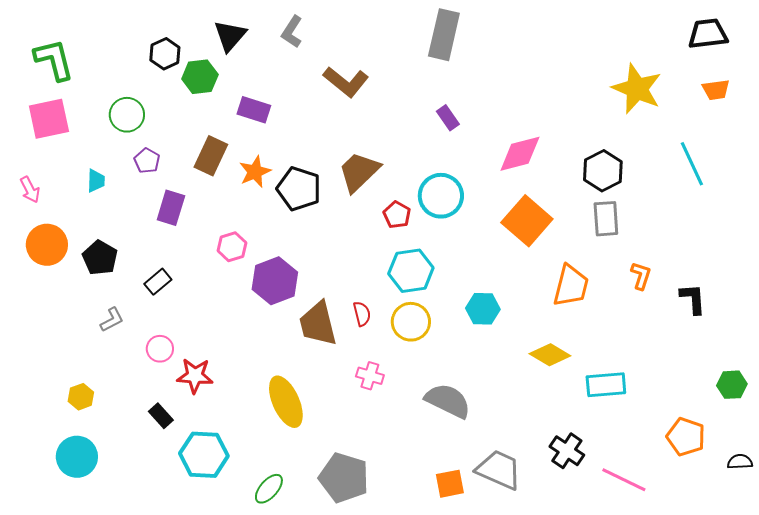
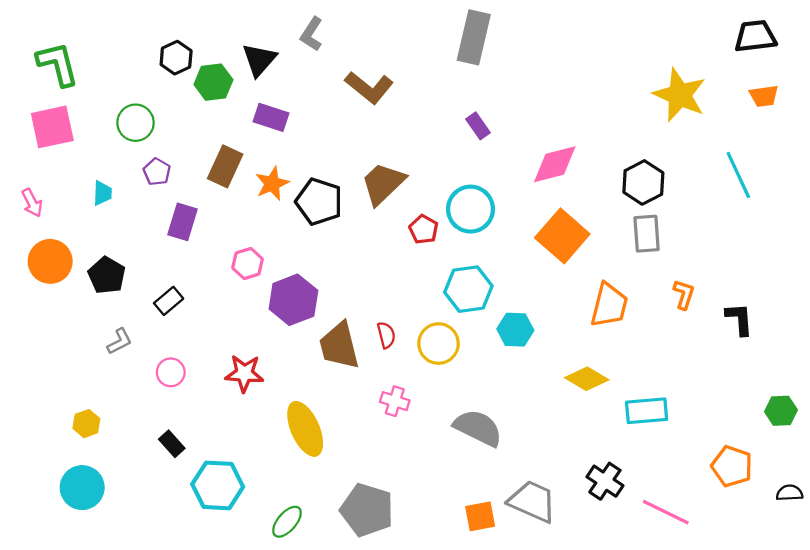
black triangle: (230, 36) -> (259, 60), moved
cyan hexagon: (411, 271) -> (468, 289), moved
red star: (195, 376) -> (244, 373), moved

